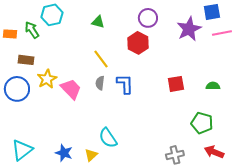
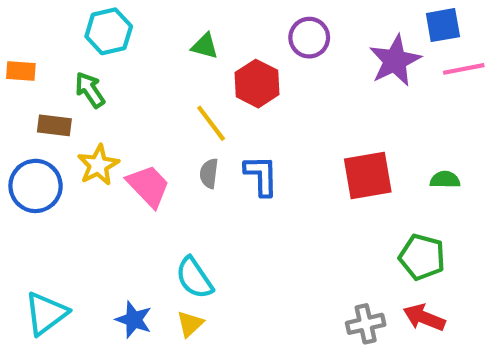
green arrow: (32, 30) -> (90, 90), moved
red hexagon: (138, 43) -> (257, 84), moved
red square: (176, 84) -> (368, 176), size x1.4
cyan semicircle: (108, 138) -> (194, 278), moved
red arrow: (214, 152) -> (424, 318), moved

